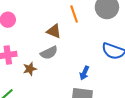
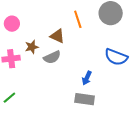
brown star: (30, 69) -> (32, 47), moved

